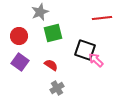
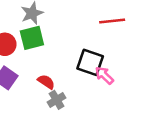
green square: (53, 33) -> (32, 38), moved
gray cross: (57, 88) -> (57, 100), moved

